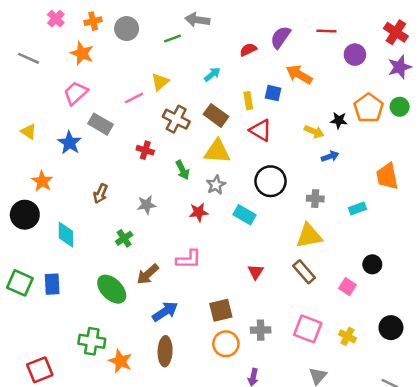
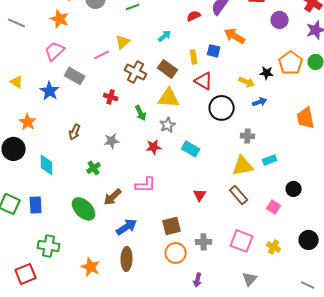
black circle: (271, 181) -> (222, 108), moved
cyan rectangle: (357, 208) -> (270, 160), moved
green cross: (92, 341) -> (49, 246), moved

